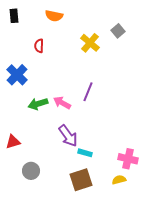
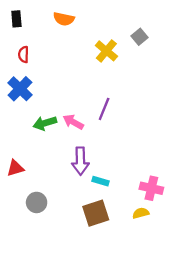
red semicircle: (39, 46) -> (24, 54), moved
purple arrow: (68, 136) -> (80, 161), turned 35

